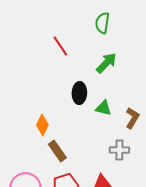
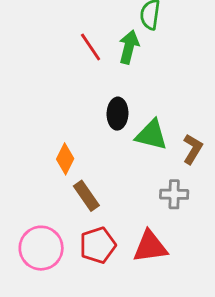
green arrow: (106, 63) -> (129, 47), moved, turned -30
green triangle: (103, 108) -> (151, 135), size x1.4

